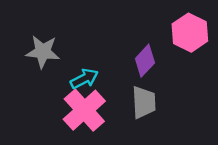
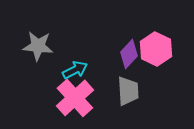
pink hexagon: (190, 33) -> (156, 49), moved

